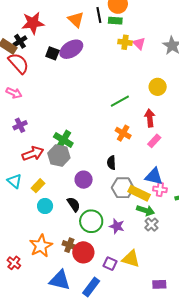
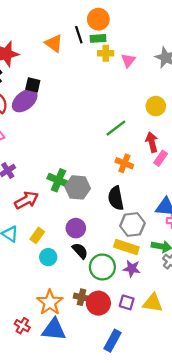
yellow cross: (125, 42) -> (106, 53), moved
pink triangle: (139, 43) -> (128, 60), turned 32
purple ellipse: (71, 49) -> (25, 101), moved
pink rectangle: (154, 141) -> (161, 158), moved
gray hexagon: (59, 156) -> (78, 187), moved
black semicircle: (111, 163) -> (116, 198), size x1.5
purple circle: (84, 180) -> (76, 228), moved
yellow rectangle: (139, 193) -> (126, 247), moved
purple square: (110, 264) -> (127, 302), moved
blue triangle: (60, 280) -> (54, 330), moved

